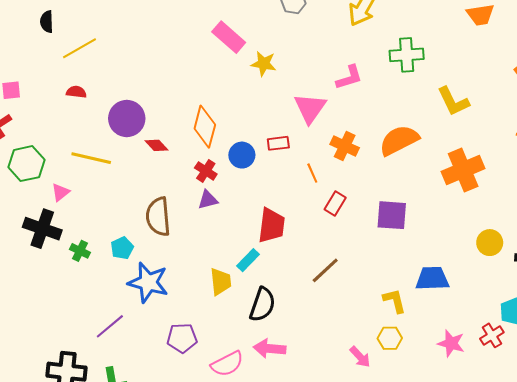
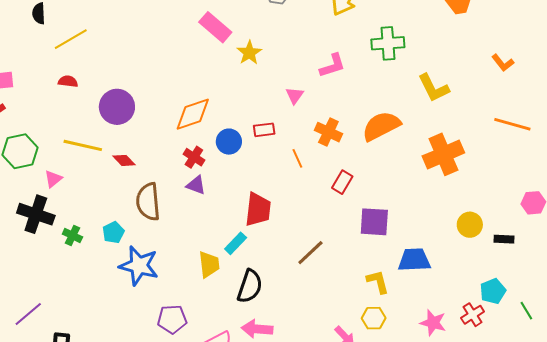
yellow star: (264, 64) -> (249, 53), turned 30
pink triangle: (310, 108) -> (295, 95), size x0.6
orange diamond: (205, 127) -> (193, 114), turned 57
red diamond: (156, 145) -> (124, 160), moved
purple triangle: (208, 200) -> (196, 185), turned 35
red rectangle: (335, 204) -> (342, 182), moved
purple square: (392, 215) -> (374, 222), moved
purple line: (110, 326) -> (28, 314), moved

